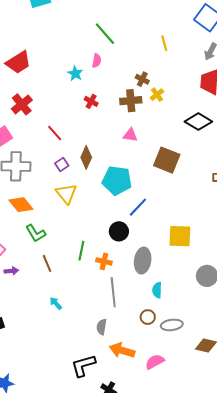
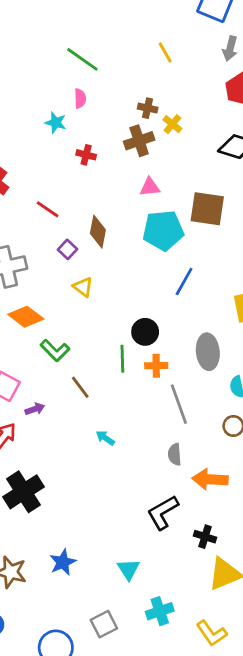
cyan pentagon: (117, 180) -> (163, 230), moved
yellow triangle: (66, 194) -> (83, 287), size x0.7
black circle: (119, 231) -> (145, 332), moved

